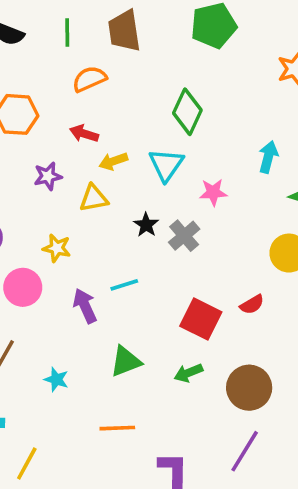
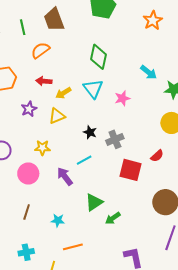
cyan arrow: (268, 157) -> (149, 72), turned 126
black star: (146, 225) -> (90, 132), moved
gray cross: (184, 236) -> (115, 139), moved, turned 30
green arrow: (188, 373) -> (113, 218), moved
orange line: (117, 428) -> (73, 247), moved

